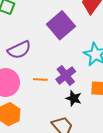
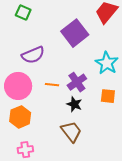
black star: (74, 98) -> (74, 104), moved

